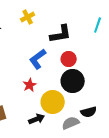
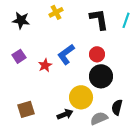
black L-shape: (61, 34) -> (99, 19), moved, turned -90
red star: (30, 85) -> (45, 65), moved
black semicircle: (89, 112) -> (117, 107), turned 119

